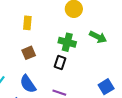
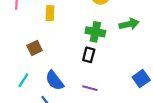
green arrow: (98, 37) -> (129, 24), turned -36
brown square: (29, 53) -> (35, 48), moved

